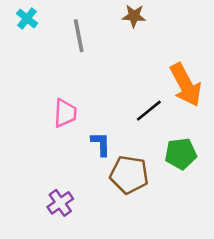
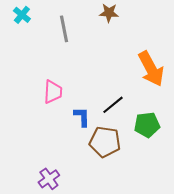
black line: (149, 111) -> (113, 105), moved
purple cross: (60, 203) -> (49, 179), moved

